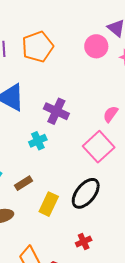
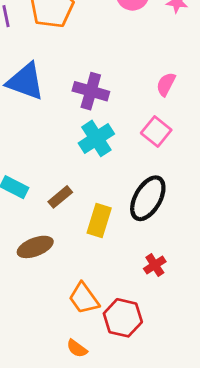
cyan cross: (38, 141) -> (96, 138), moved, size x1.4
pink square: (99, 147) -> (156, 132), size x0.7

